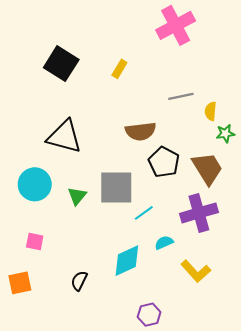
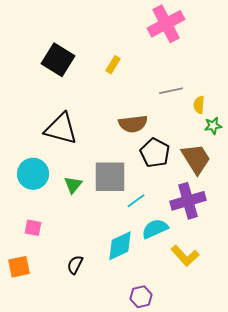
cyan semicircle: (164, 243) -> (155, 229), size x1.5

